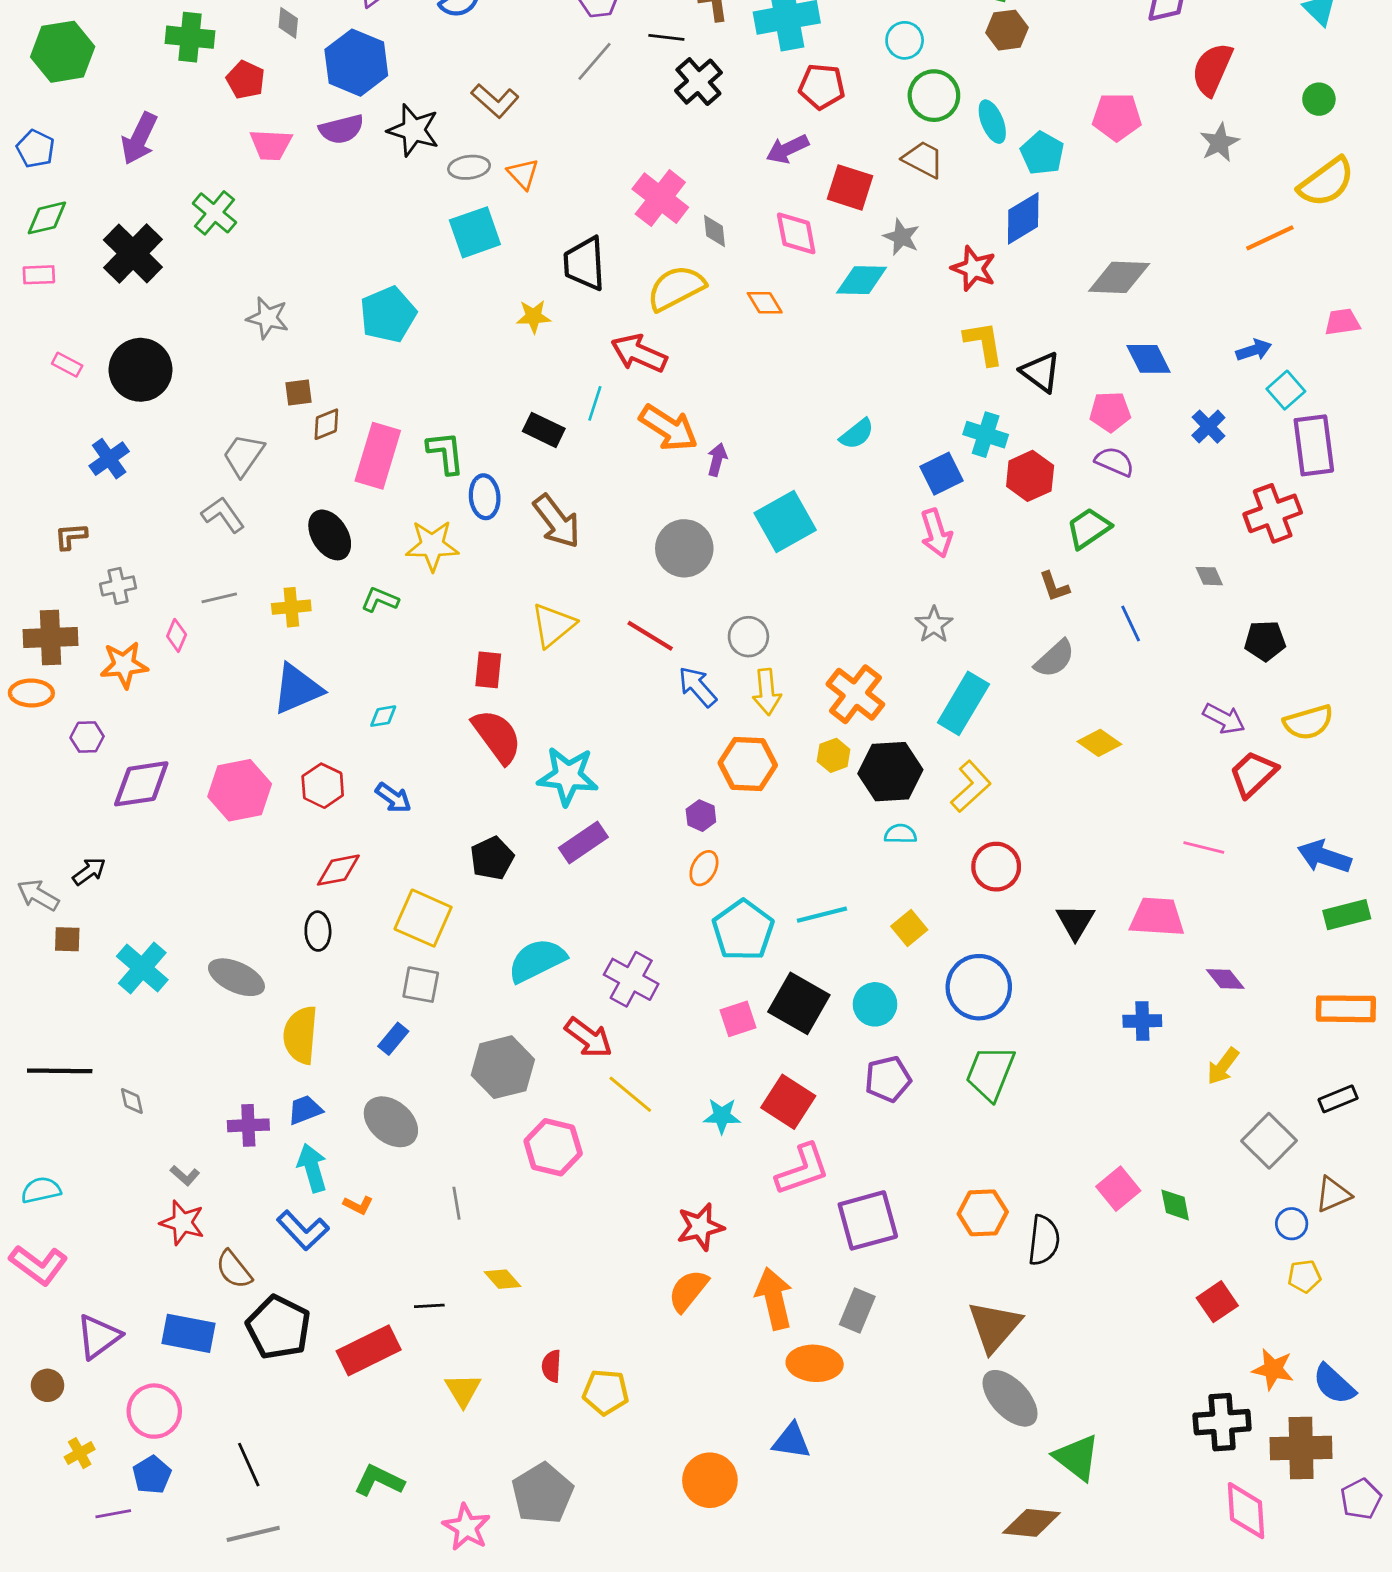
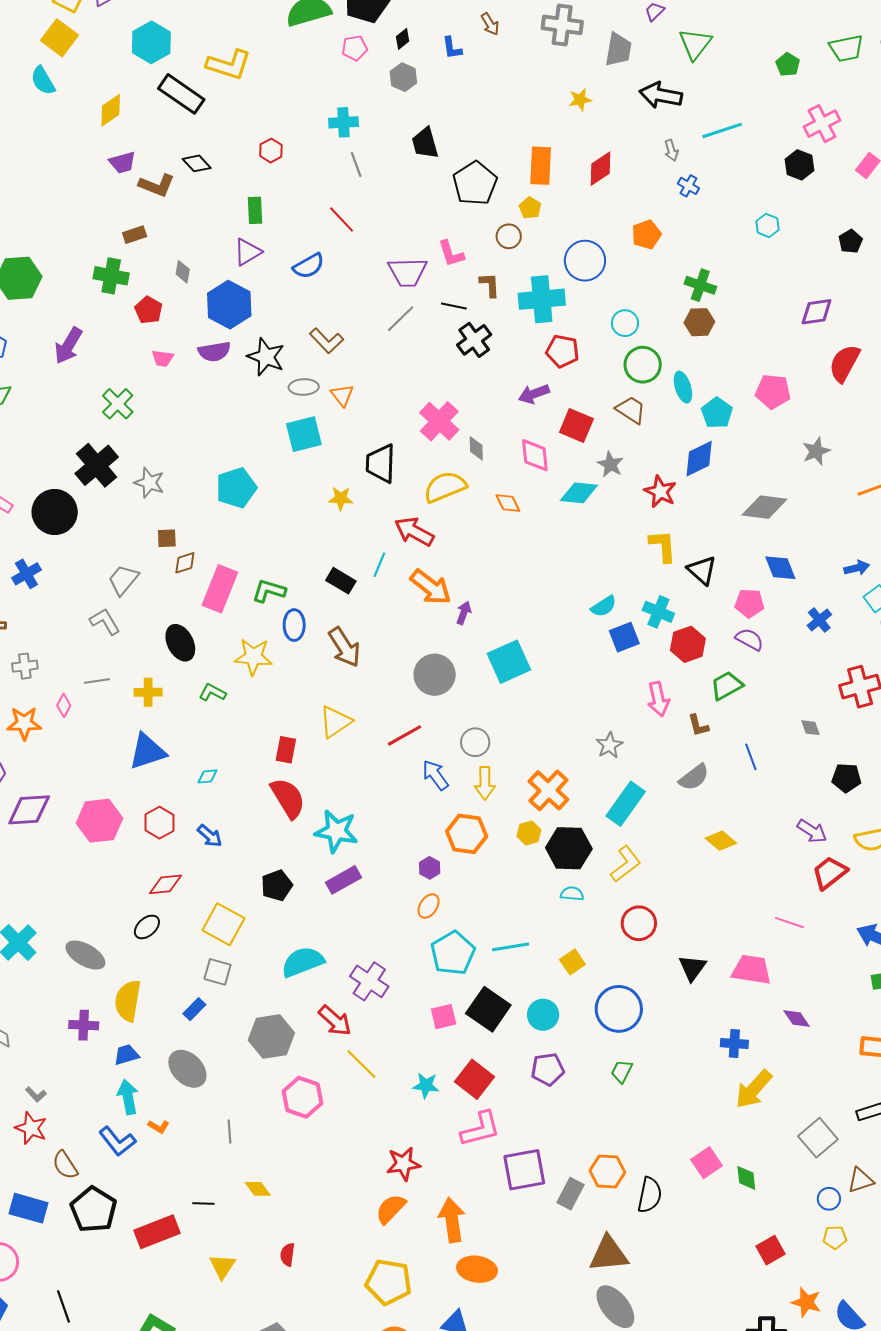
gray star: (1219, 143) -> (816, 451), moved
pink trapezoid: (271, 145) -> (163, 358), size x0.7
black cross: (133, 253) -> (97, 465), moved
cyan semicircle: (857, 434) -> (604, 606), moved
green L-shape: (446, 453) -> (269, 591), turned -72
pink arrow: (936, 533) -> (658, 699), moved
red line: (650, 636) -> (404, 735), turned -66
black ellipse: (318, 931) -> (147, 927), turned 44
yellow arrow: (1223, 1066) -> (754, 1089), moved, size x1.5
green trapezoid: (990, 1073) -> (622, 1071), size x0.6
purple cross: (248, 1125) -> (84, 1025), moved
gray rectangle: (857, 1310) -> (570, 1194), moved
brown triangle: (994, 1326) -> (609, 1254), turned 39
yellow pentagon: (606, 1392) -> (389, 1282), moved, size x1.4

